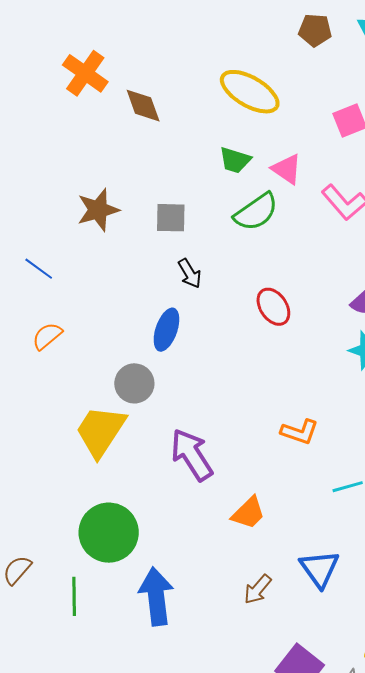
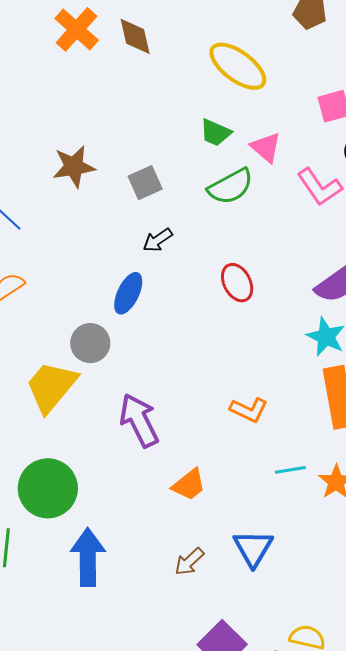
brown diamond: (143, 106) -> (135, 36), moved
gray square: (171, 218) -> (145, 183), turned -32
black arrow: (190, 273) -> (158, 240), turned 80

